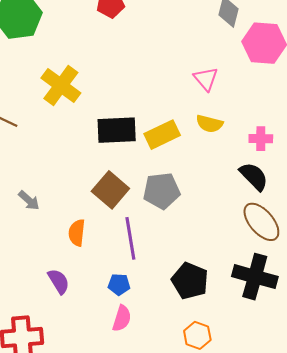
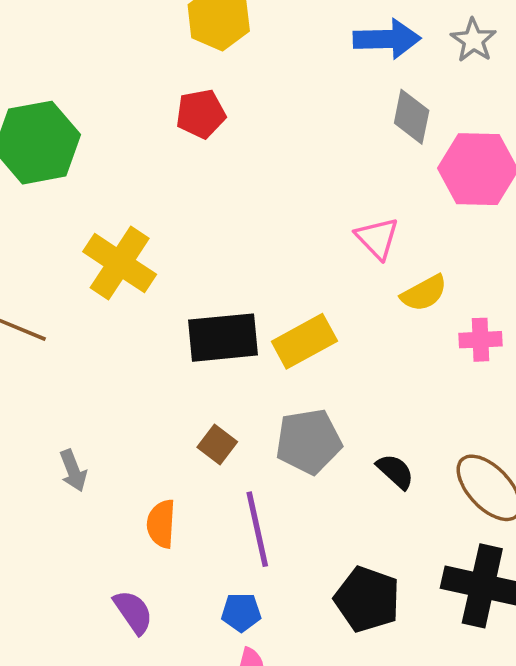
yellow semicircle: (209, 124) -> (424, 293), moved, turned -40
black semicircle: (254, 176) -> (395, 471), moved, size x0.7
brown square: (110, 190) -> (217, 444), size x0.6
gray arrow: (29, 200) -> (73, 471), turned 30

